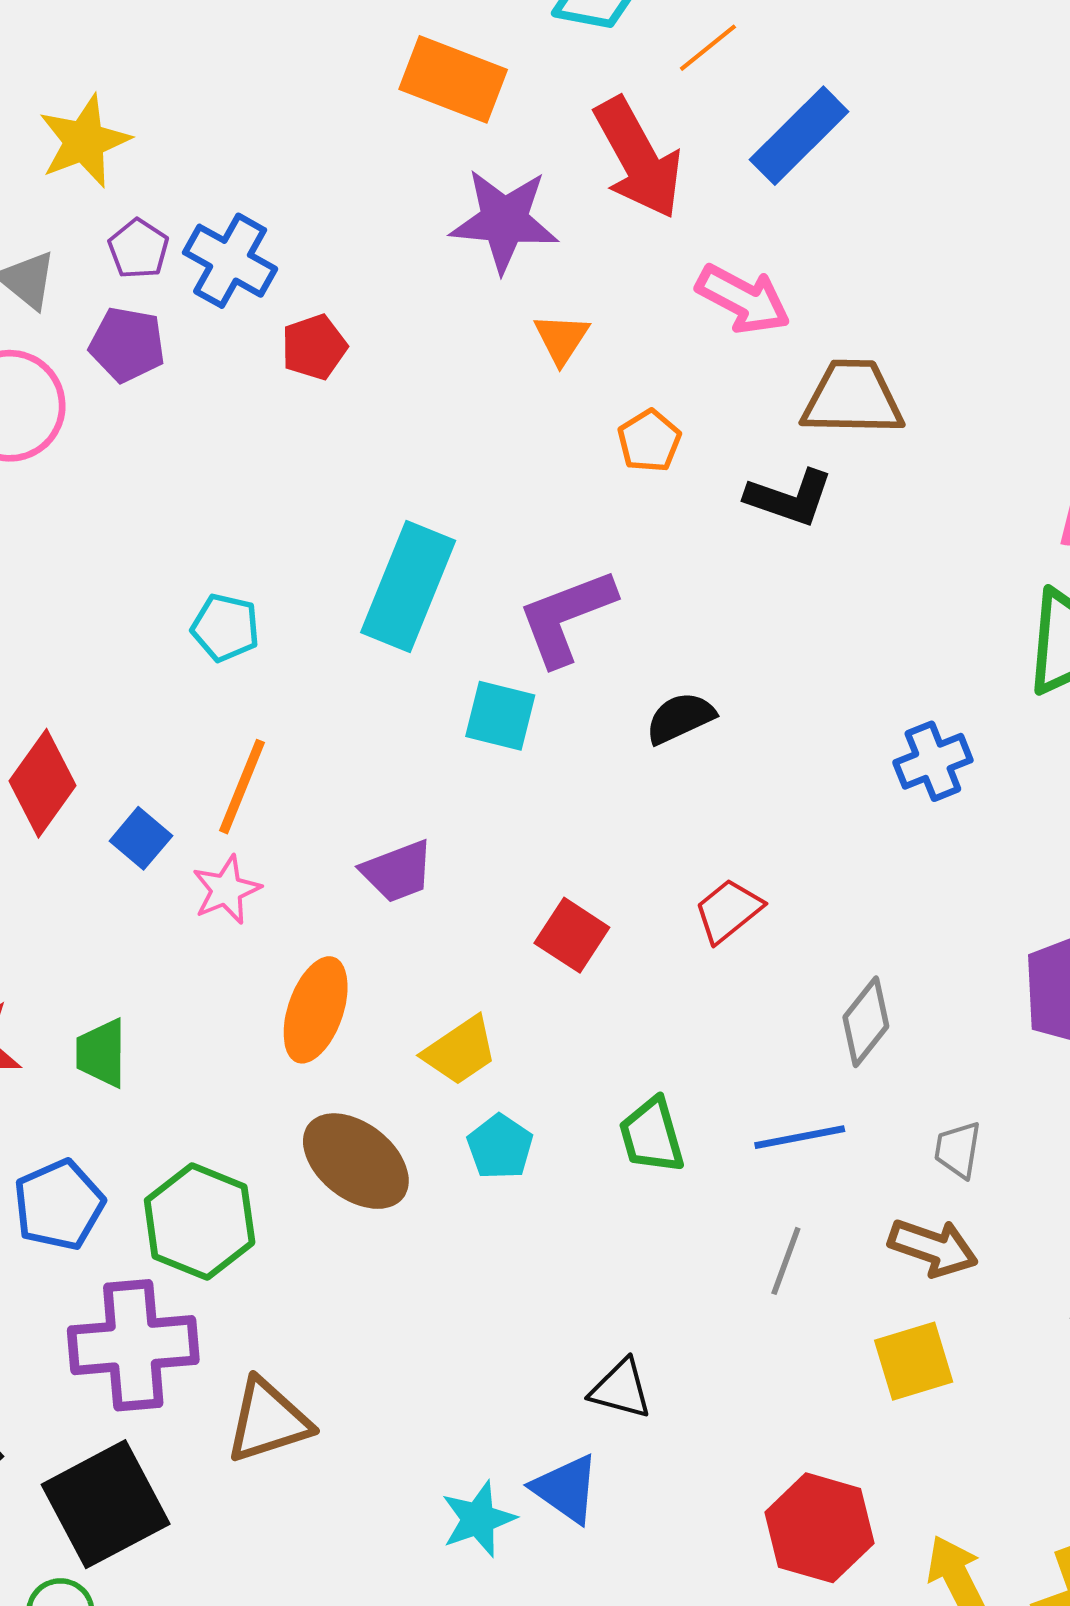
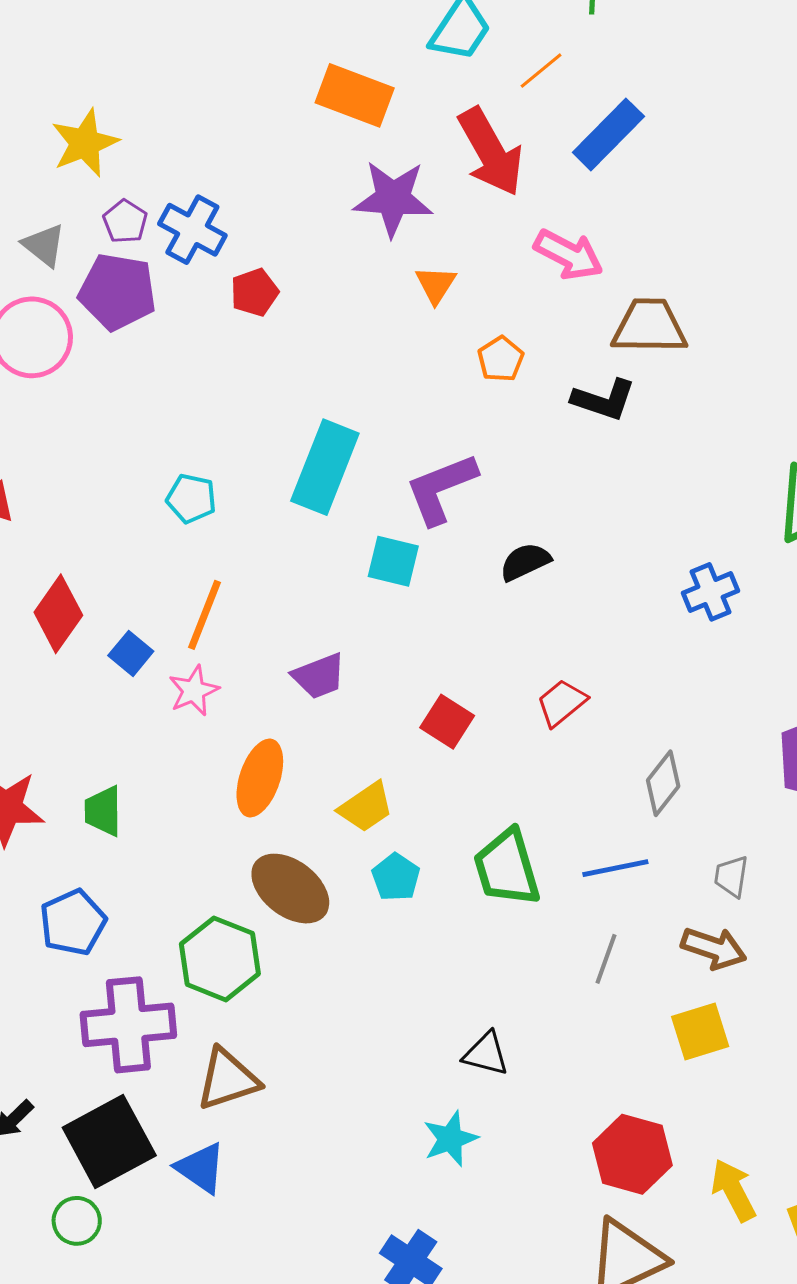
purple pentagon: (127, 344) -> (118, 292), size x1.4
green trapezoid: (652, 1135) -> (507, 868), size x1.4
green hexagon: (200, 1221) -> (220, 959), moved
blue triangle: (566, 1489) -> (201, 1168), moved
cyan star: (478, 1519) -> (450, 1139), moved

